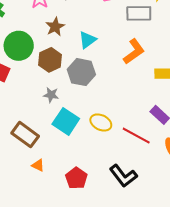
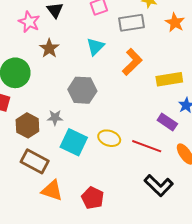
cyan triangle: (88, 40) -> (95, 47), moved
brown hexagon: (50, 60) -> (27, 125), moved
orange triangle: (38, 165) -> (52, 190), size x1.6
black L-shape: (123, 176) -> (159, 185), moved

